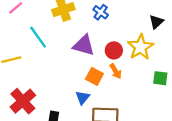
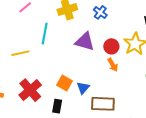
cyan line: (38, 37) -> (45, 34), turned 45
orange square: (94, 76) -> (65, 83), moved

